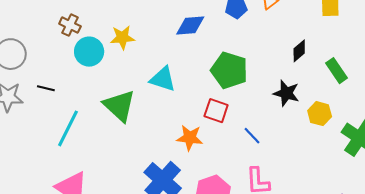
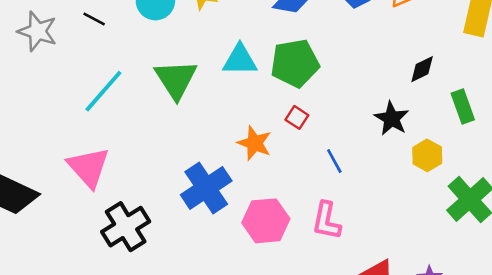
green pentagon: (229, 70) -> (295, 63), moved, turned 30
cyan triangle: (163, 79) -> (240, 60), turned -32
black line: (46, 88) -> (94, 19), moved
red square: (216, 111) -> (297, 117), size x0.7

